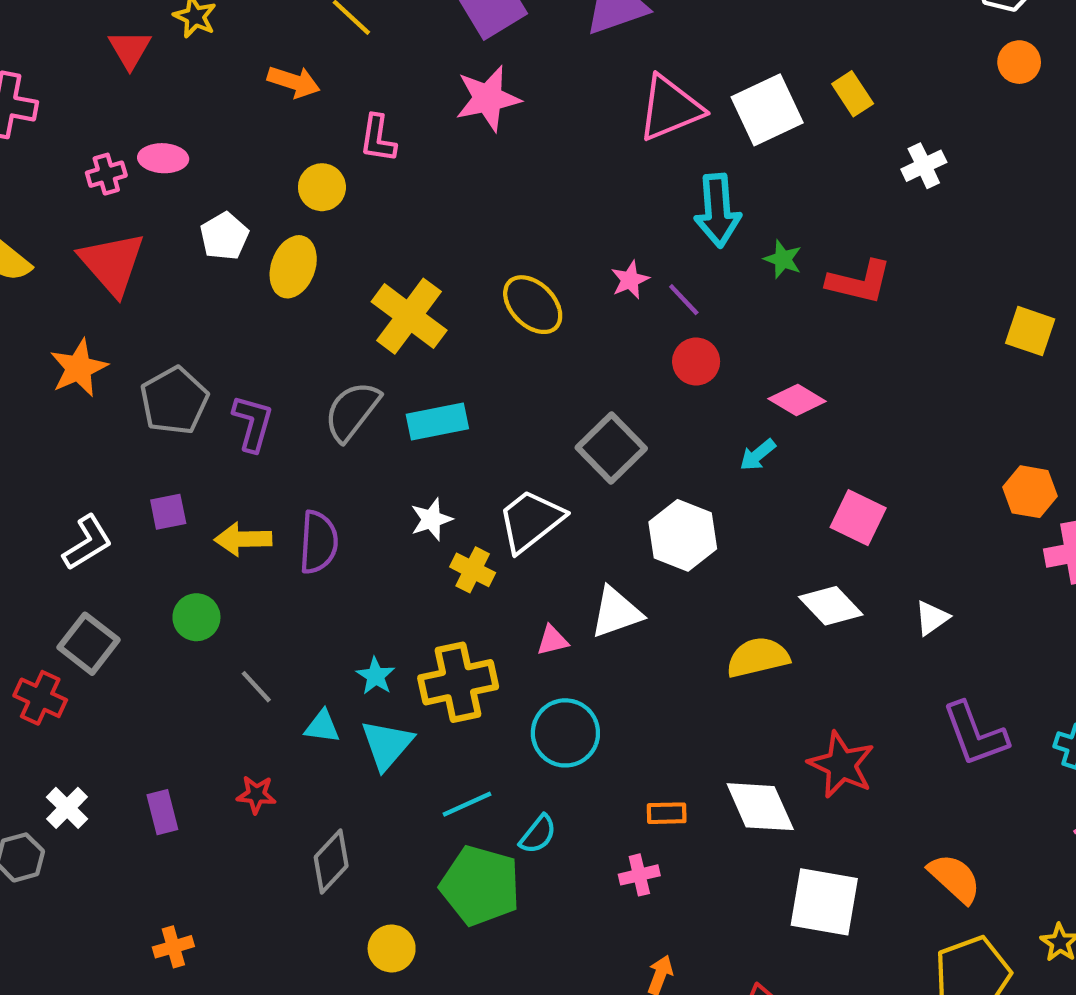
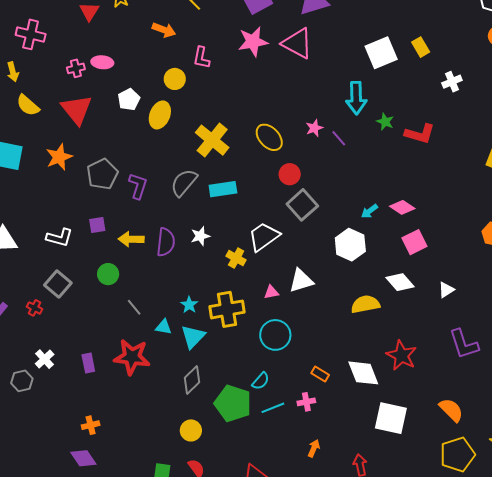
pink triangle: (670, 108) -> (297, 43), moved, turned 48
red circle: (696, 361) -> (290, 174), moved
pink diamond: (797, 400) -> (402, 207), moved
pink square: (858, 518) -> (414, 242), turned 35
white star: (431, 519) -> (200, 236), moved
white hexagon: (683, 535) -> (350, 245), moved
white L-shape: (87, 543) -> (59, 237), turned 44
red cross: (40, 698) -> (35, 308), size x0.7
red star: (256, 795) -> (132, 357), size x2.0
cyan line: (467, 804) -> (273, 408), moved
orange rectangle: (667, 813) -> (320, 374), turned 30
gray diamond: (331, 862) -> (192, 380), moved

